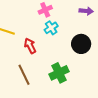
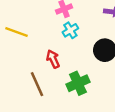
red arrow: (30, 46) -> (53, 59), moved

